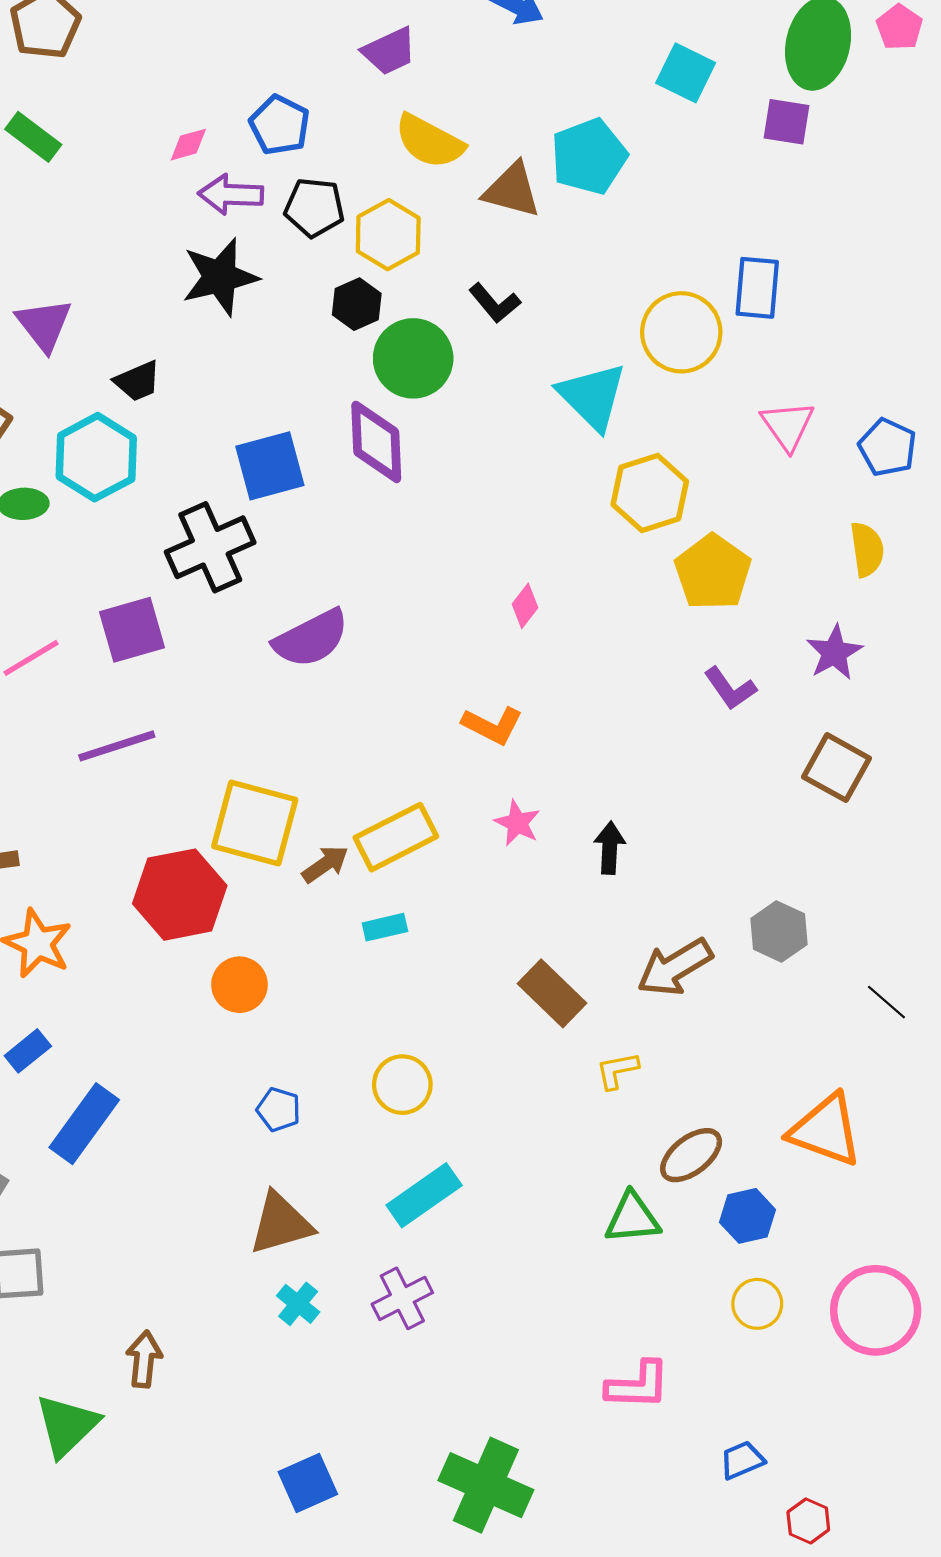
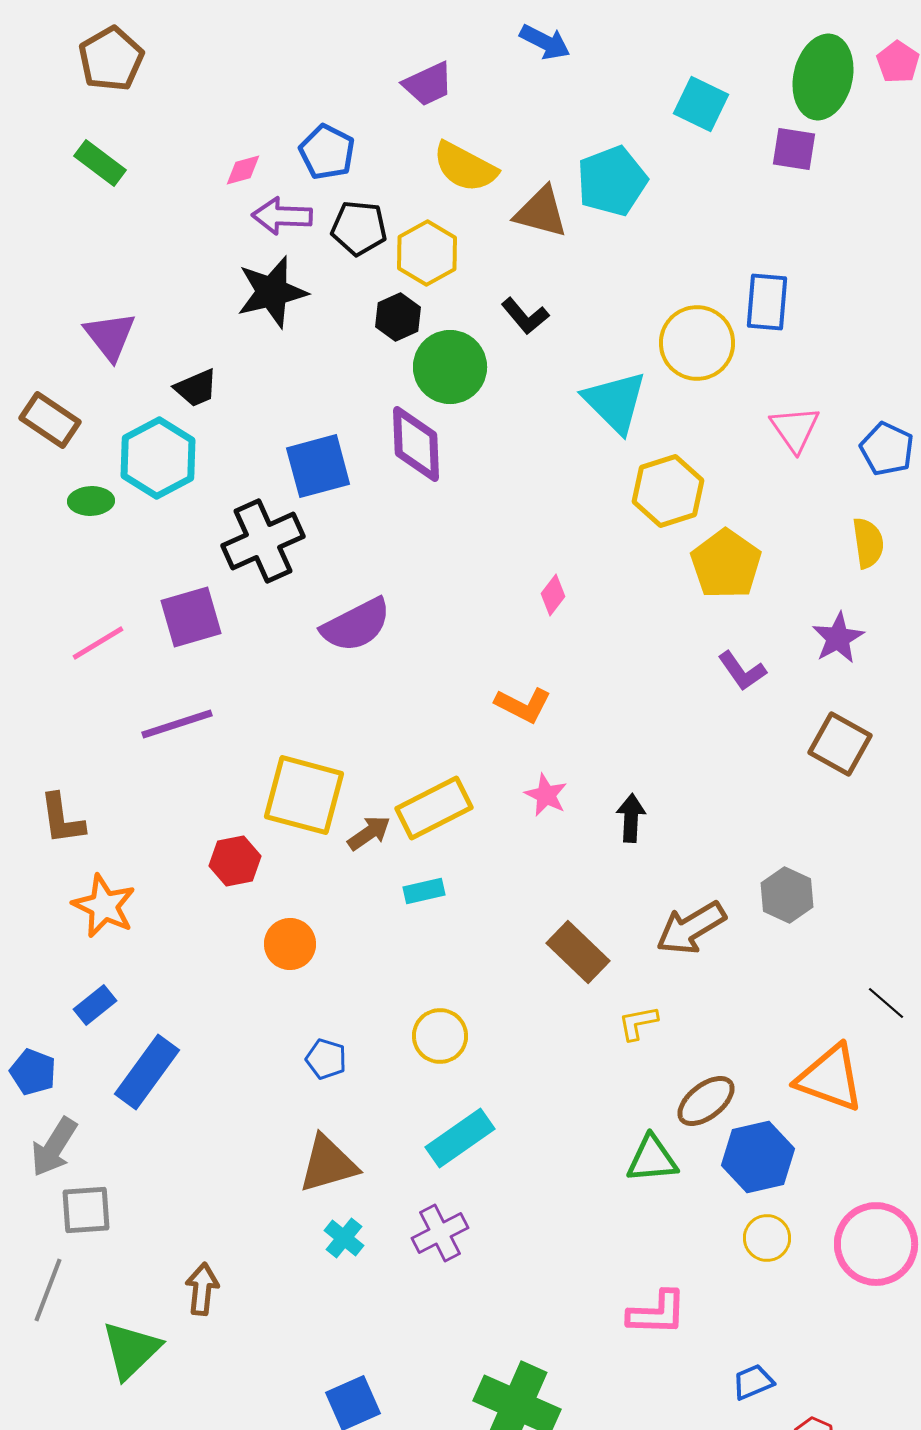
red hexagon: (180, 895) -> (235, 861), size x0.6
black line: (886, 1002) -> (886, 1003), moved
blue hexagon: (747, 1216) -> (758, 1157), size x1.4

